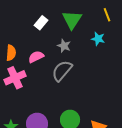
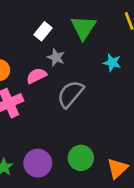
cyan star: (98, 39) -> (112, 63), moved
gray star: (64, 46) -> (56, 57), moved

